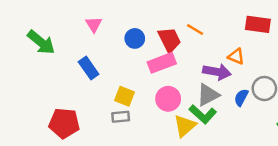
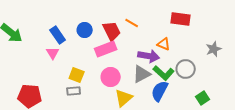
pink triangle: (94, 24) -> (53, 53), moved
blue rectangle: (89, 68) -> (58, 35), moved
blue semicircle: (241, 97) -> (160, 91), moved, size x1.5
green L-shape: (203, 114) -> (164, 73), moved

